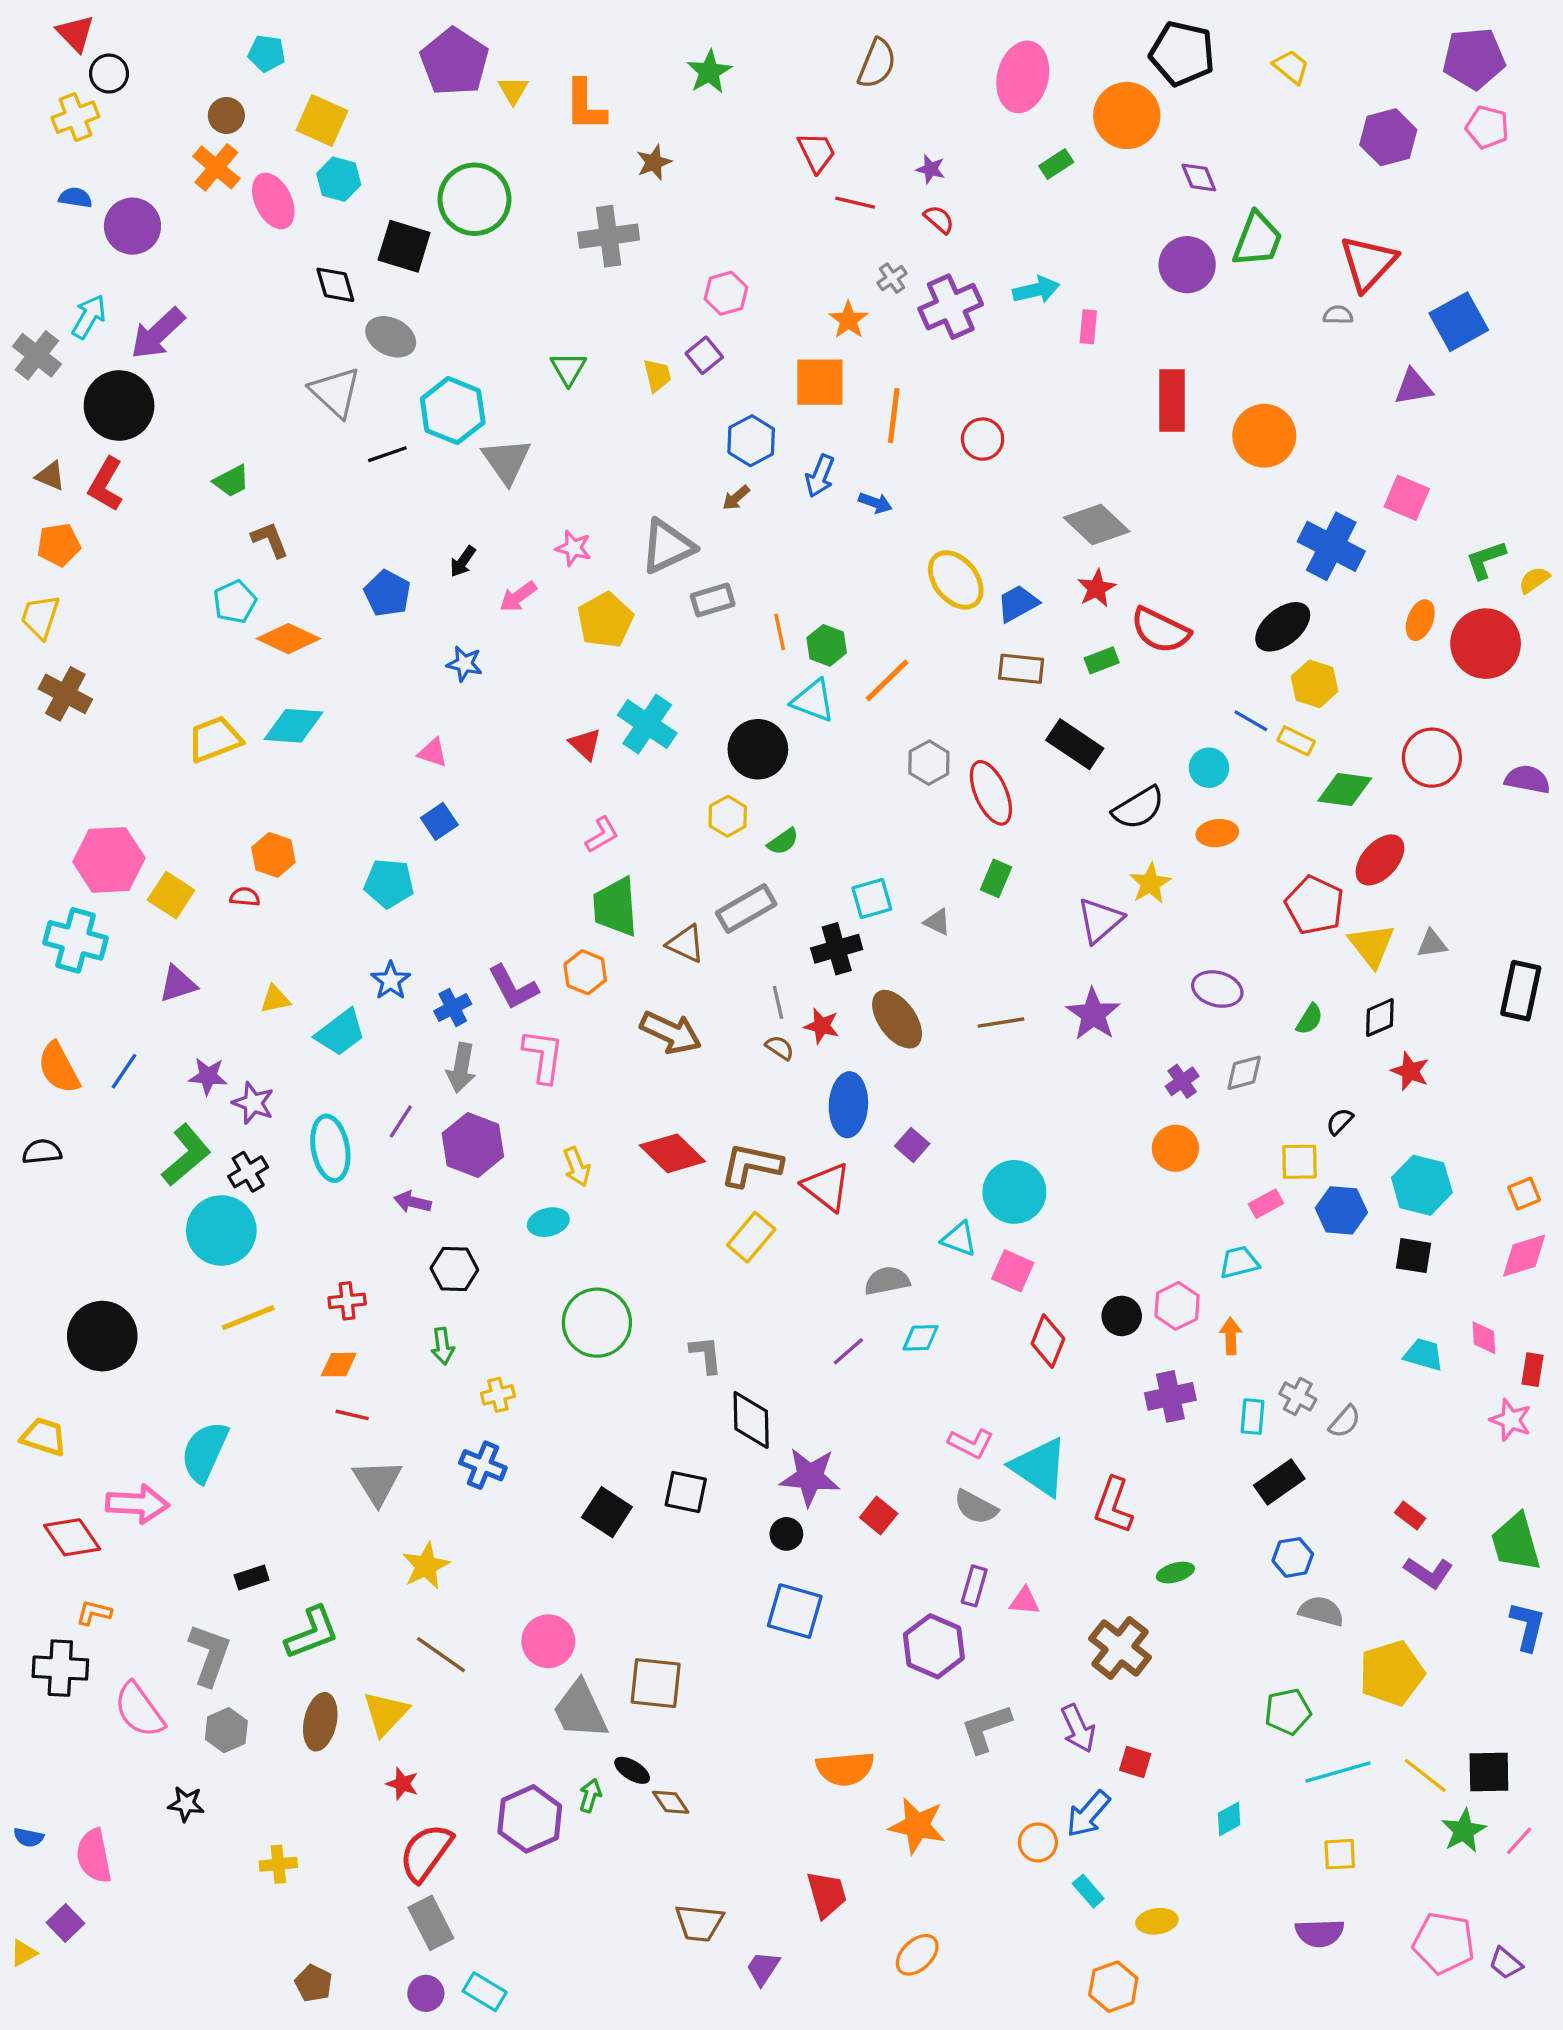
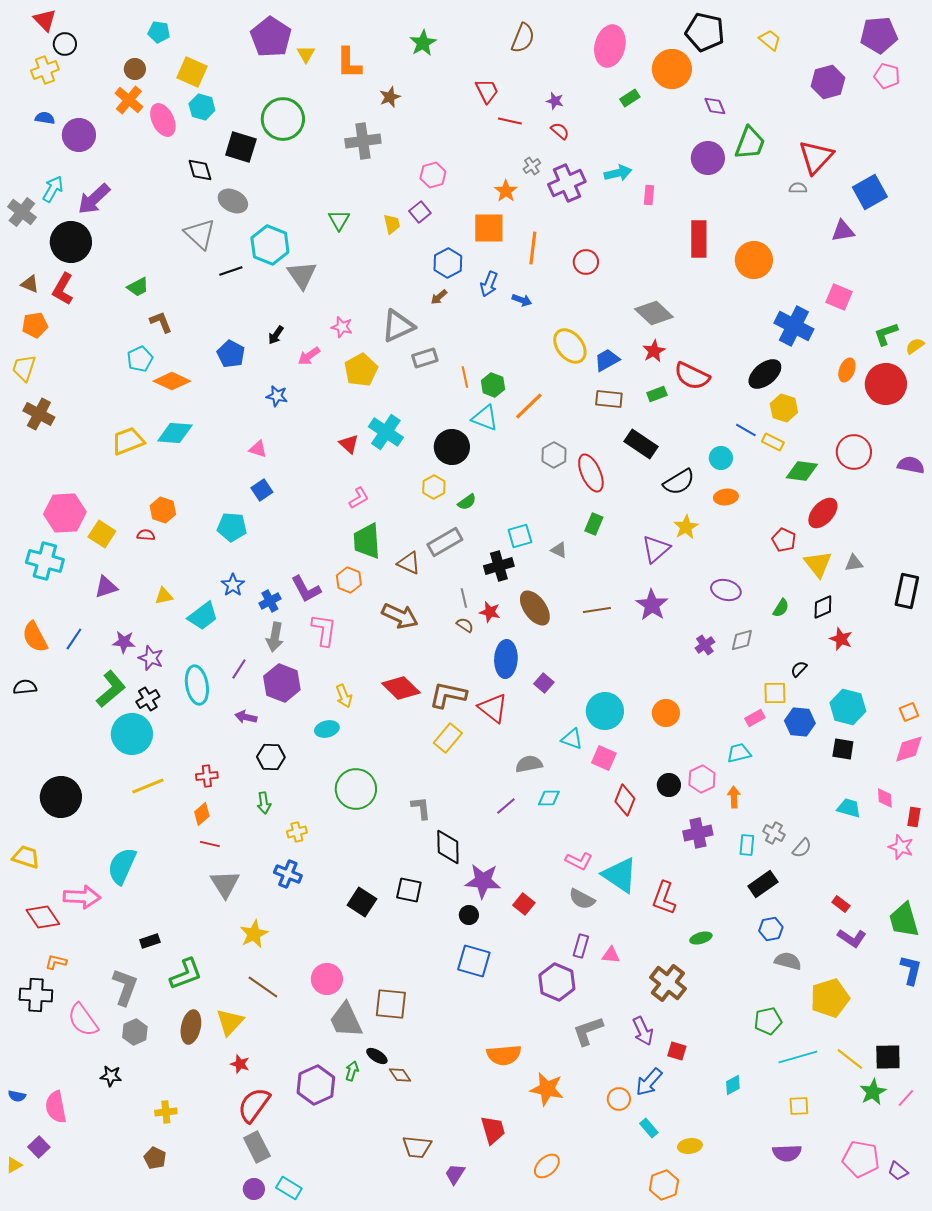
red pentagon: (1315, 905) -> (784, 540), size x0.7
orange circle: (1175, 1148) -> (666, 713), moved
orange diamond: (339, 1365) -> (202, 814), turned -40
brown pentagon: (314, 1983) -> (155, 1158), moved

